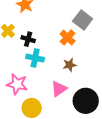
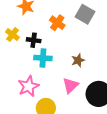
orange cross: (68, 37) -> (57, 23), moved
pink star: (17, 84) -> (28, 86), turned -30

